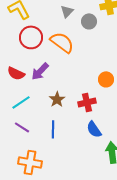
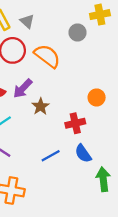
gray triangle: (67, 11) -> (27, 21), moved, turned -32
brown star: (57, 99) -> (41, 106), moved
blue line: (53, 129) -> (51, 156), moved, turned 60

